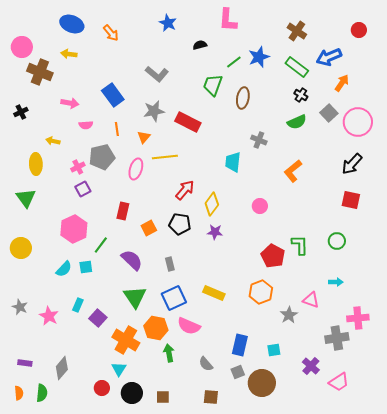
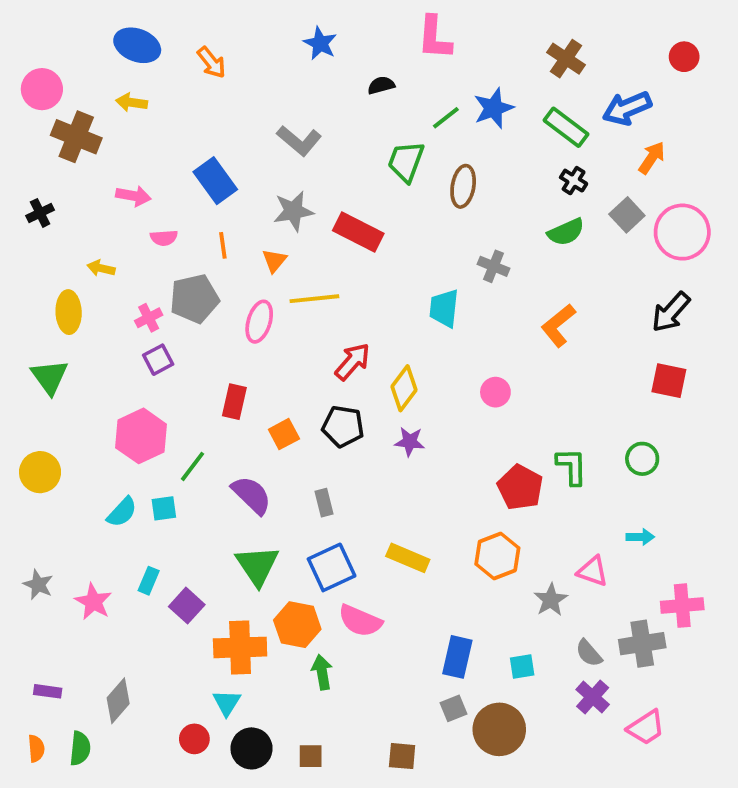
orange cross: (126, 340) -> (240, 647), turned -32
gray semicircle: (206, 364) -> (589, 653), moved

